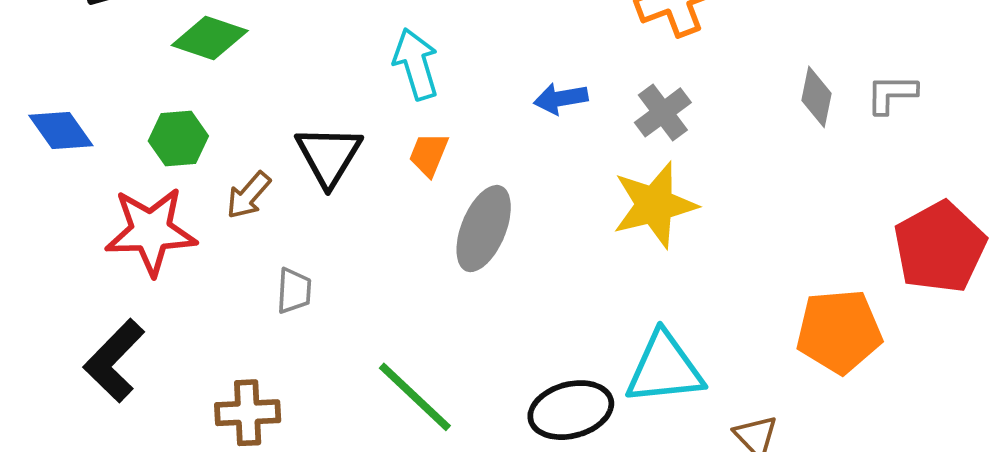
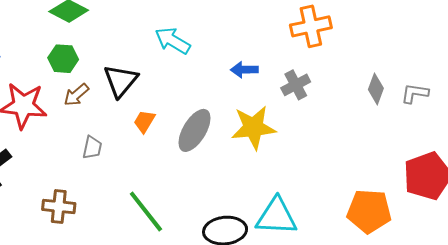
cyan arrow: (416, 64) -> (173, 41), turned -51
green hexagon: (178, 139) -> (63, 59), moved
orange trapezoid: (429, 154) -> (144, 121), moved
yellow star: (655, 205) -> (253, 127), moved

